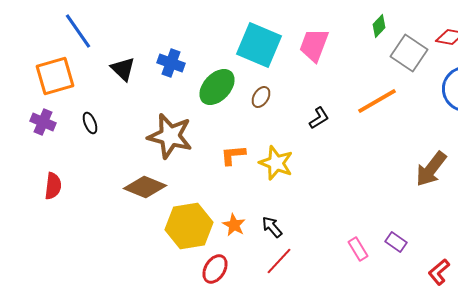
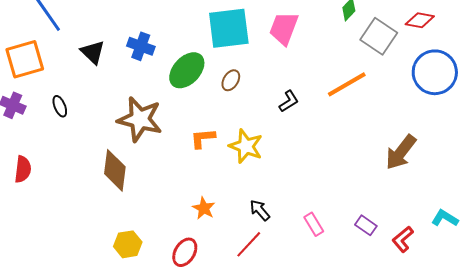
cyan square: (259, 45) -> (229, 28), turned -30
brown diamond: (145, 187) -> (115, 170), turned 75
yellow hexagon: (189, 226) -> (128, 244), moved, size x0.6
black arrow: (272, 227) -> (260, 210), moved
pink rectangle: (358, 249) -> (314, 224), moved
red L-shape: (439, 272) -> (403, 239), moved

